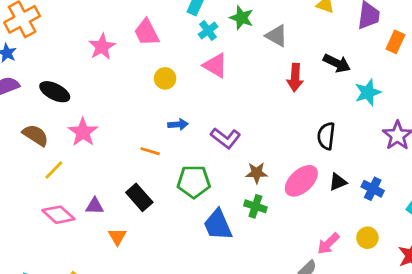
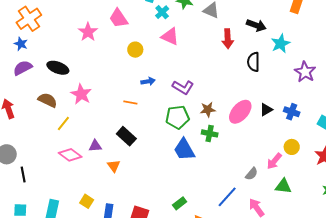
black semicircle: (326, 136) -> (254, 62), moved
green pentagon: (194, 182) -> (177, 117), moved
pink arrow: (328, 244) -> (274, 161), moved

